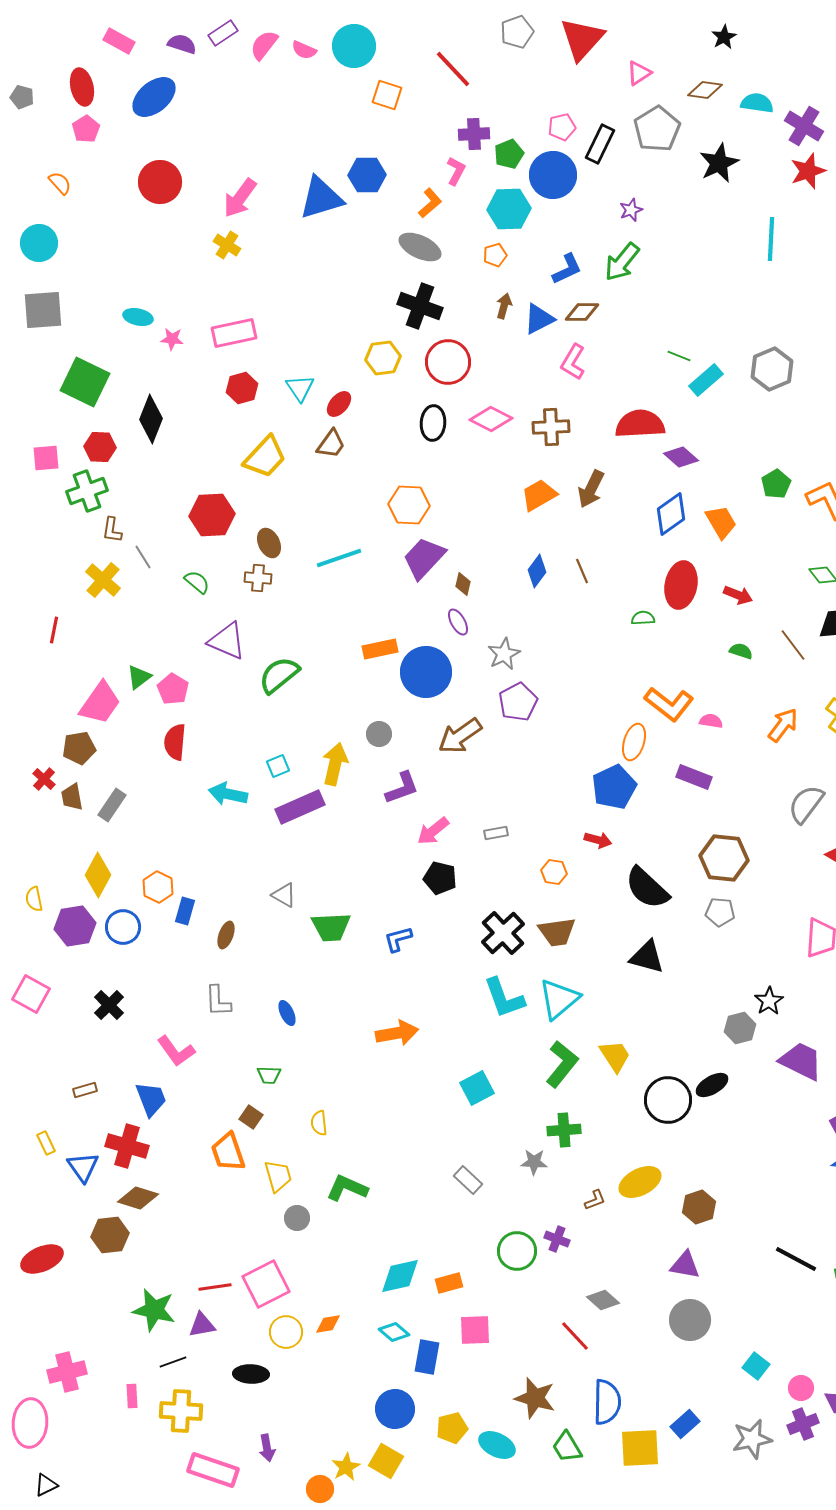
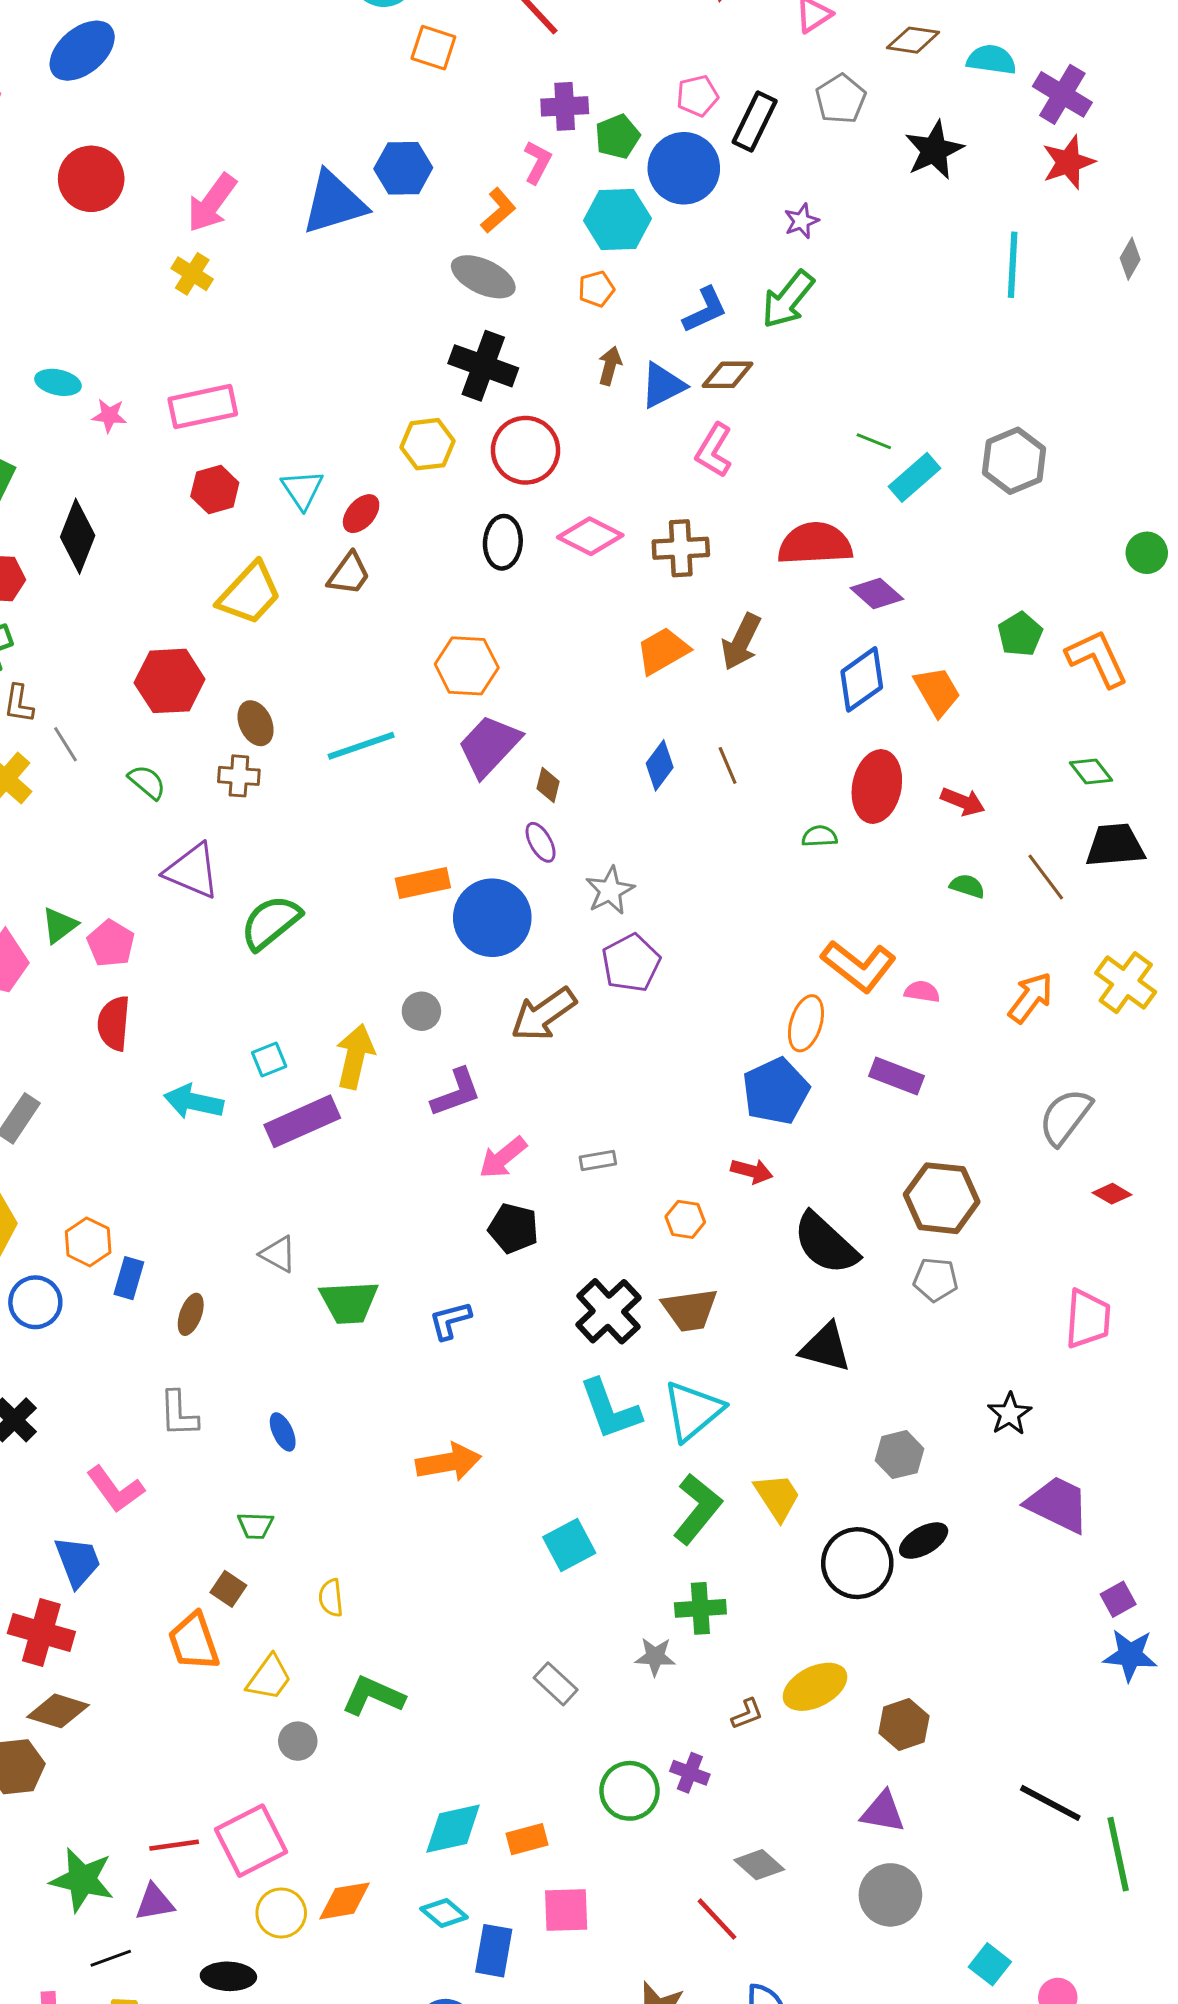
gray pentagon: (657, 129) -> (841, 99), size x0.7
gray hexagon: (740, 1028) -> (899, 1455), moved
yellow trapezoid: (278, 1176) -> (269, 1678), turned 52
orange diamond: (328, 1324) -> (345, 1901), size x1.4

